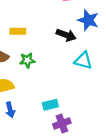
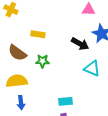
cyan rectangle: (50, 105) -> (65, 101), moved

